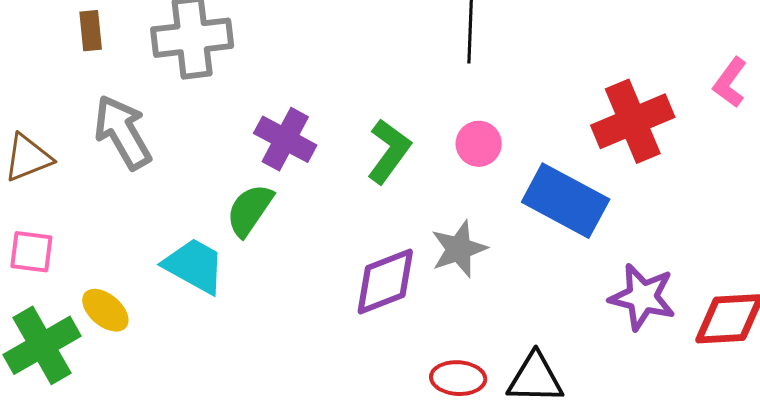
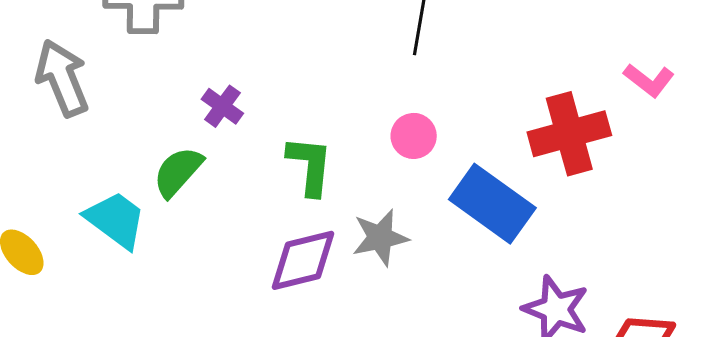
pink L-shape: (730, 82) -> (649, 80), moved, turned -96
purple cross: (285, 139) -> (222, 106), size x0.7
green L-shape: (389, 151) -> (310, 166), moved, turned -38

